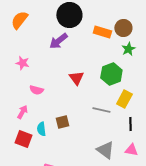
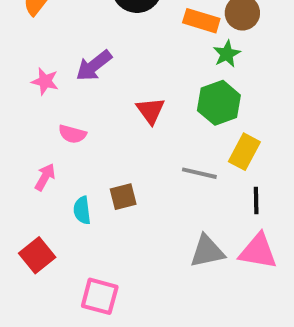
purple arrow: (58, 41) -> (94, 66), moved
green star: (128, 49) -> (227, 54), moved
red square: (23, 139) -> (37, 255), moved, turned 30
gray triangle: (105, 150) -> (207, 251), turned -48
pink triangle: (131, 150) -> (258, 251), size x1.5

